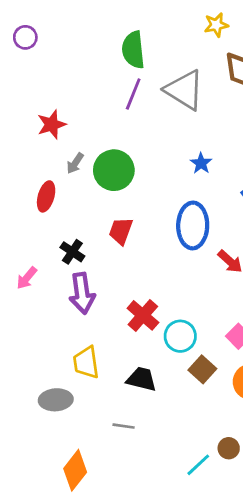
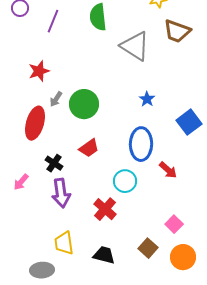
purple line: (133, 94) -> (53, 21), moved
red ellipse: (46, 196) -> (35, 123), size x1.5
red trapezoid: (121, 231) -> (89, 148), turned -145
cyan circle: (180, 336) -> (125, 181), moved

